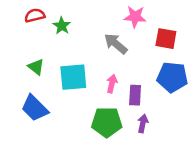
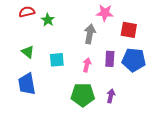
gray arrow: (116, 44) -> (90, 34), turned 60
cyan square: (73, 77) -> (57, 60), size x0.7
purple rectangle: (135, 95) -> (110, 59), moved
blue trapezoid: (35, 108) -> (27, 84), turned 35

